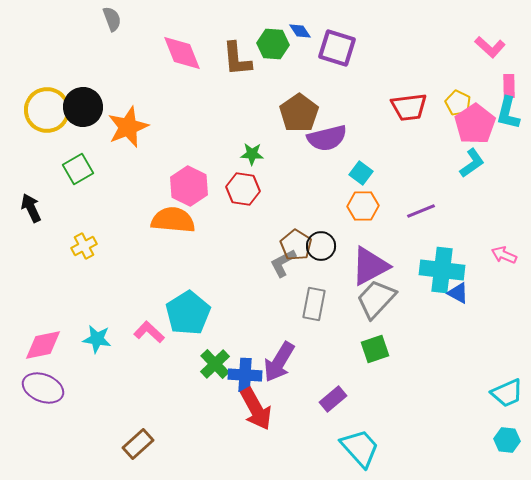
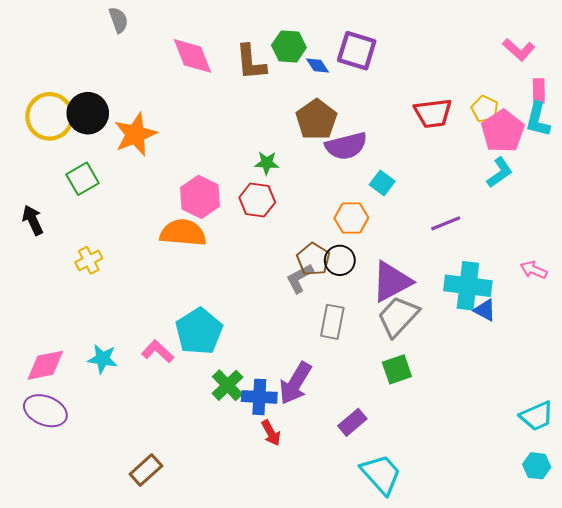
blue diamond: (300, 31) -> (318, 66), moved
orange hexagon: (363, 206) -> (351, 218), moved
red arrow: (256, 409) -> (271, 433), size x0.6

